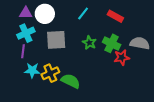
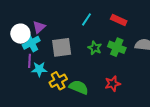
purple triangle: (26, 13) -> (39, 27), moved, turned -40
white circle: (45, 14) -> (20, 34), moved
red star: (122, 57) -> (113, 84), moved
cyan star: (32, 70) -> (39, 69), moved

